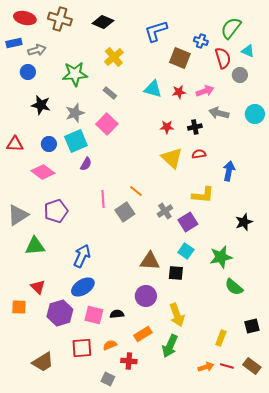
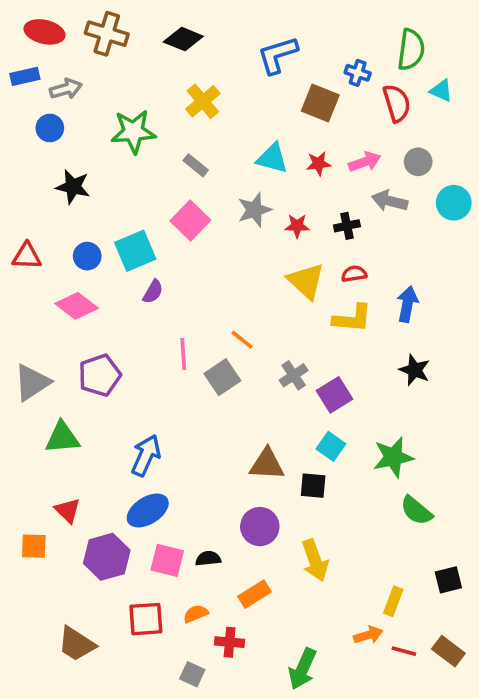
green semicircle: (231, 28) -> (411, 50), turned 150
gray circle: (240, 75) -> (418, 162), moved
gray star: (75, 113) -> (254, 210), moved
yellow L-shape: (203, 195) -> (352, 318), moved
black star: (244, 222) -> (415, 370), moved, turned -30
green arrow: (170, 346) -> (302, 669), moved
brown trapezoid: (43, 362) -> (77, 644), turned 65
orange arrow: (206, 367) -> (368, 635), moved

